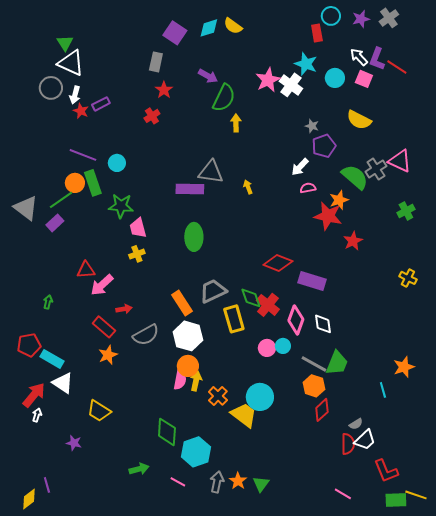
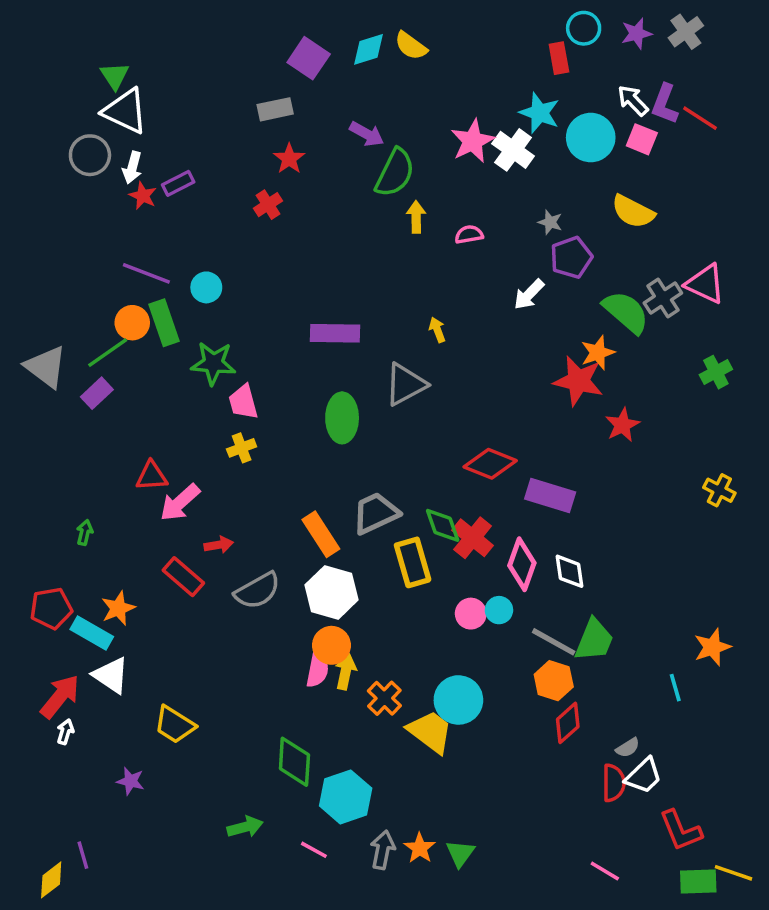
gray rectangle: (156, 62) -> (275, 109), turned 66
cyan circle: (335, 78) -> (591, 138), size x1.4
gray triangle: (211, 172) -> (406, 384), moved, turned -36
pink semicircle: (308, 188) -> (469, 235), moved
orange star: (108, 355) -> (118, 608), moved

